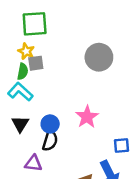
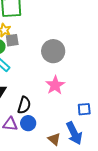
gray circle: (99, 57) -> (53, 51), moved
blue circle: (50, 124) -> (28, 123), moved

